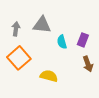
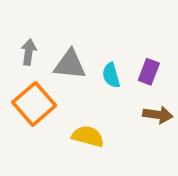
gray triangle: (42, 25) -> (70, 65), moved
brown arrow: (88, 64) -> (158, 115), turned -63

